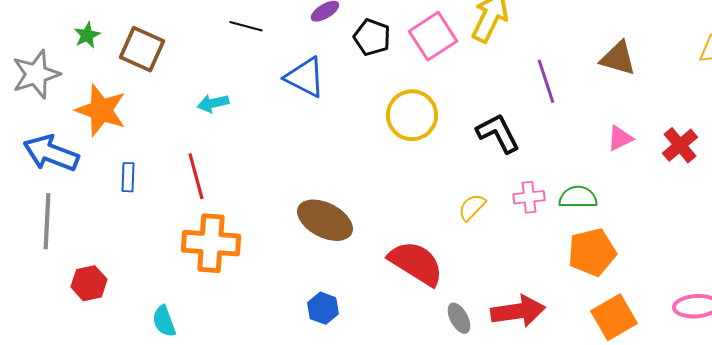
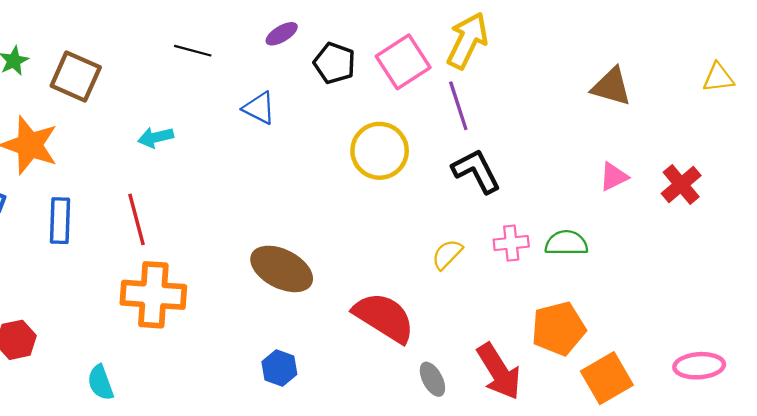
blue triangle: (305, 77) -> (259, 108), size x0.7
purple line: (546, 81) -> (458, 106), moved
blue rectangle: (128, 177) -> (60, 221), size x1.4
orange pentagon: (592, 252) -> (558, 329), moved
red arrow: (518, 311) -> (499, 371), turned 66

